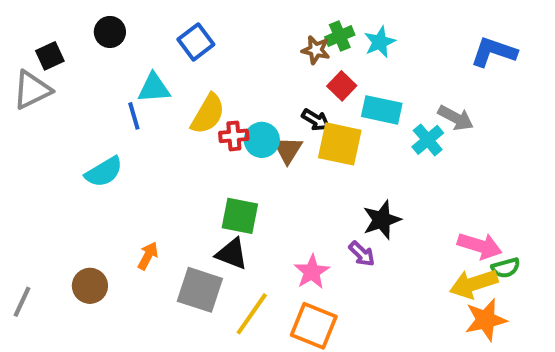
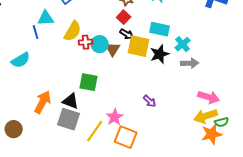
red square: (342, 86) -> (124, 17), moved
gray arrow: (456, 118) -> (190, 63), moved, turned -30
black star: (382, 220) -> (160, 54), moved
black triangle: (232, 254) -> (71, 101), moved
orange arrow: (148, 256) -> (43, 102), size x1.6
green semicircle: (506, 268) -> (222, 122), moved
pink star: (312, 272) -> (115, 117), moved
brown circle: (90, 286) -> (14, 129), moved

